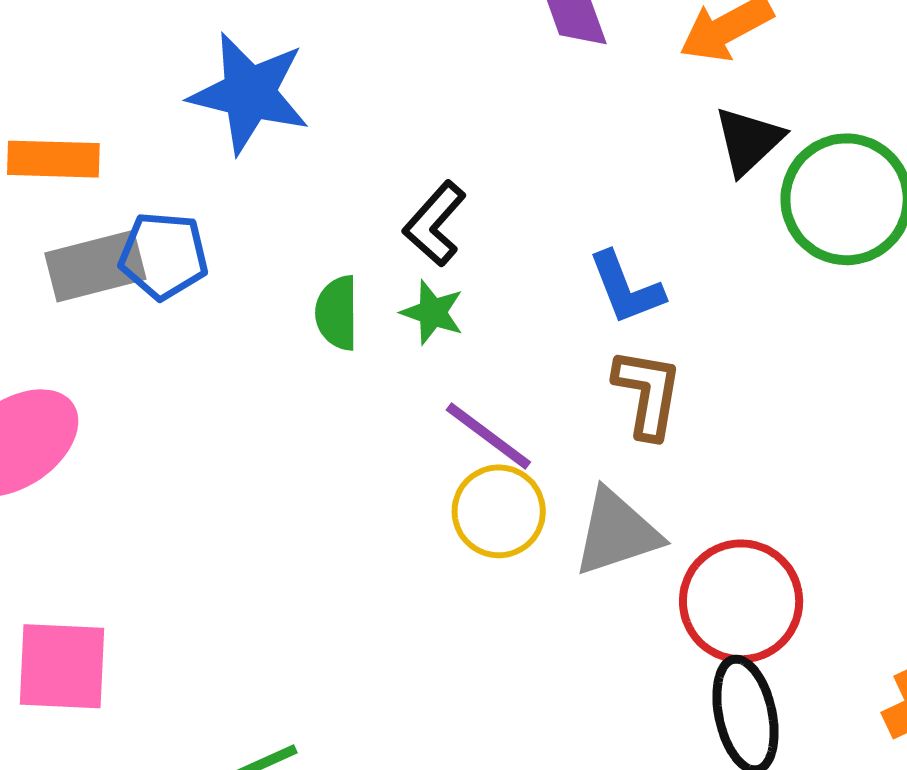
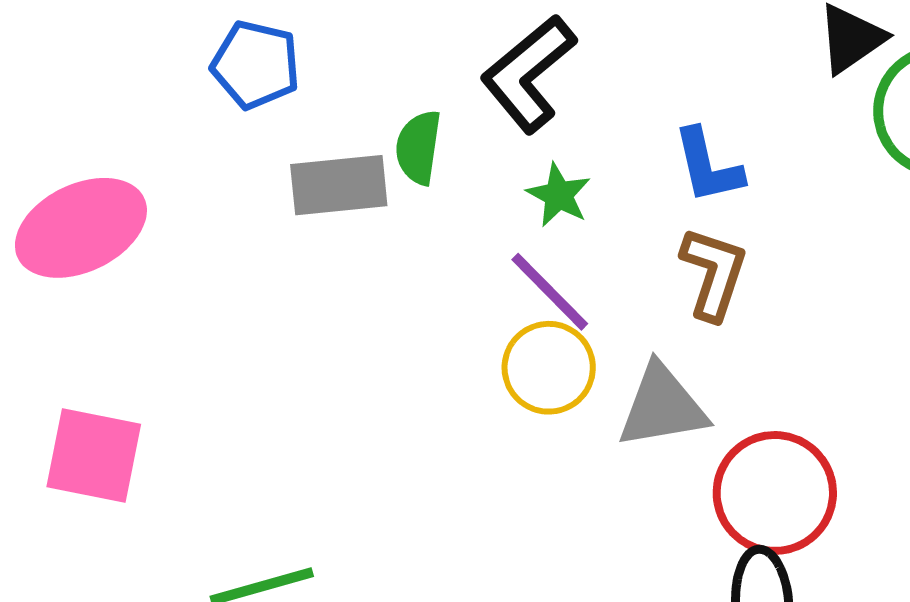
black L-shape: (435, 224) -> (528, 74), size x1.4
gray rectangle: (95, 266) -> (339, 185), moved
green star: (432, 312) -> (559, 195), moved

